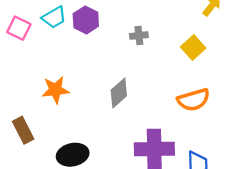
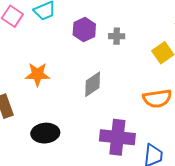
purple hexagon: (86, 20) -> (84, 30), moved

